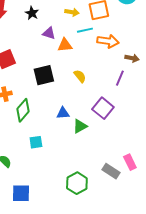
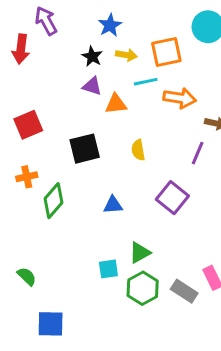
black star: (32, 13) -> (92, 56), moved
yellow semicircle: (80, 76) -> (138, 150), turned -152
green triangle: (80, 126) -> (140, 253), moved
cyan square: (36, 142) -> (108, 269), moved
green hexagon: (77, 183) -> (143, 288), moved

